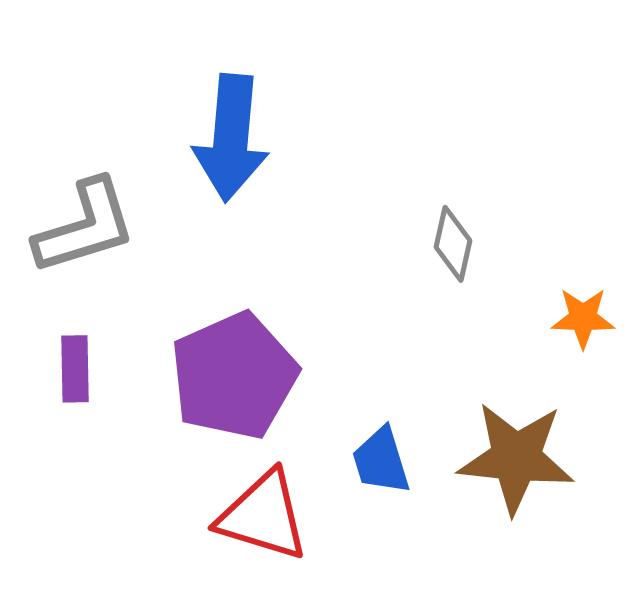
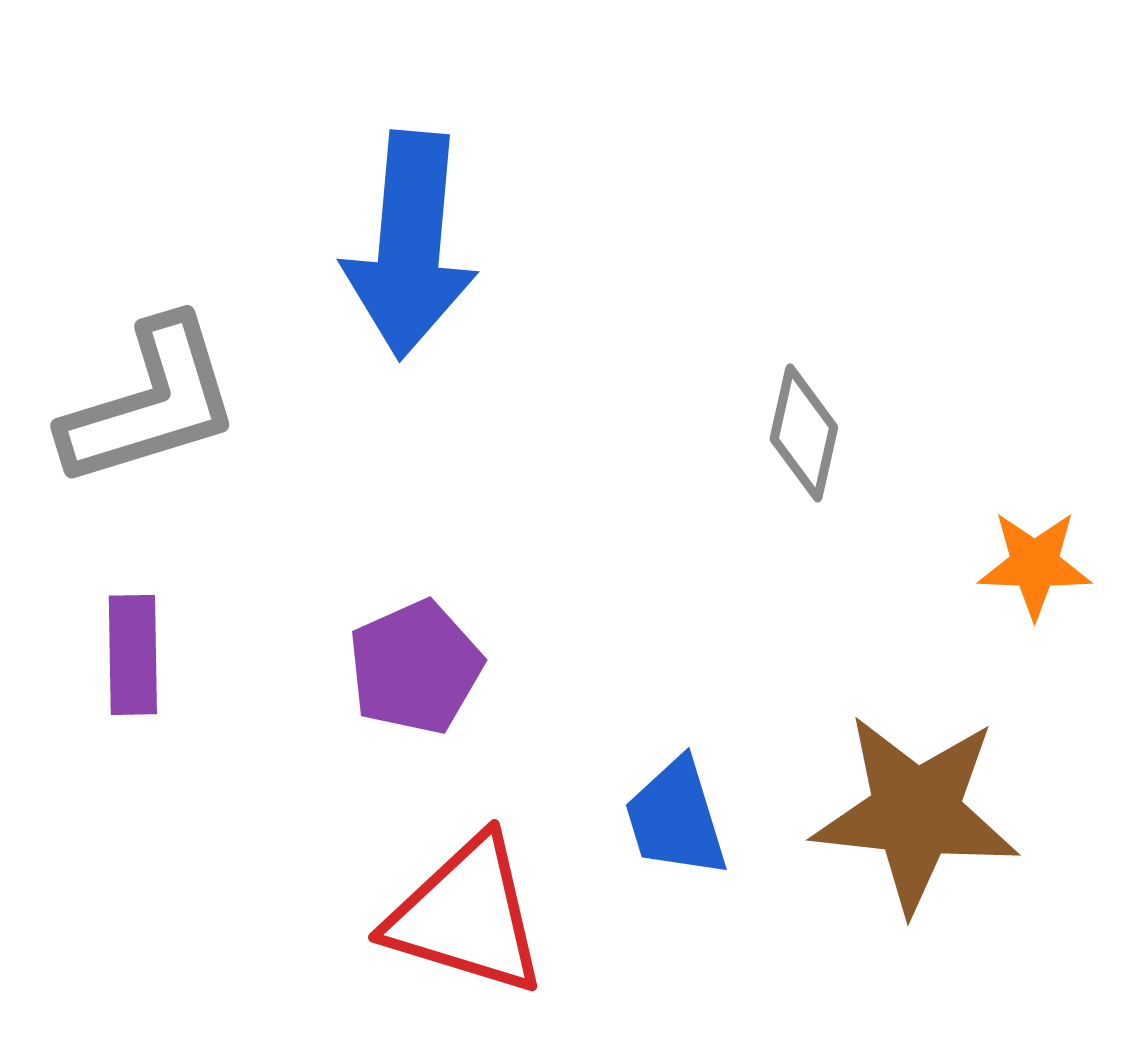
purple pentagon: (234, 376) -> (415, 667), size x0.6

